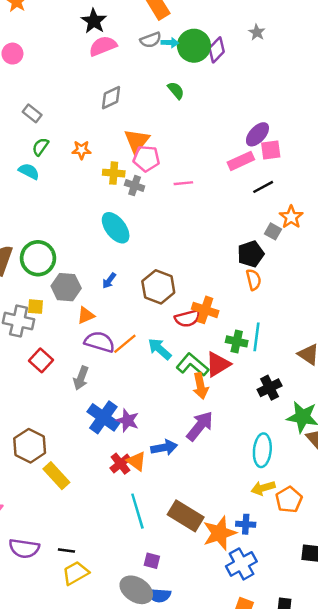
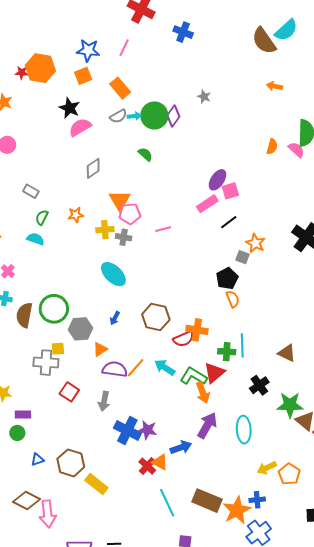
cyan ellipse: (262, 450) -> (244, 430), moved

